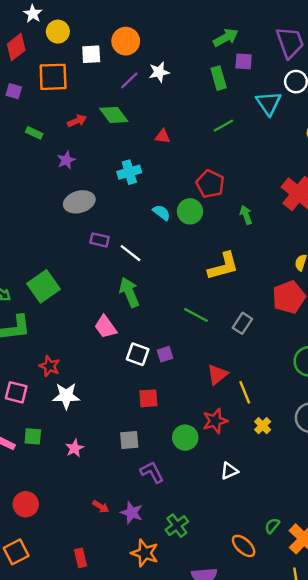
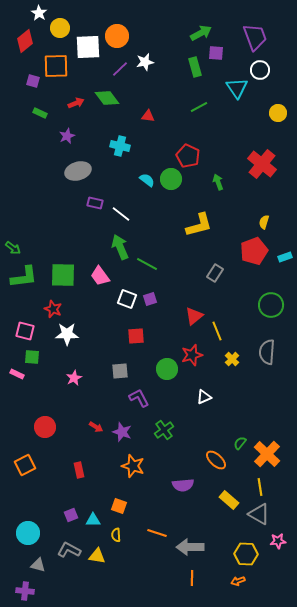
white square: (91, 54) -> (88, 47), size x1.5
purple square: (14, 91) -> (33, 81), moved
cyan cross: (129, 172) -> (120, 146), turned 30
green square: (44, 286) -> (63, 275), moved, turned 36
green line: (196, 315) -> (147, 264), moved
green square: (33, 436) -> (32, 357), moved
red circle: (26, 504) -> (45, 427), moved
green cross: (177, 526) -> (164, 430), moved

